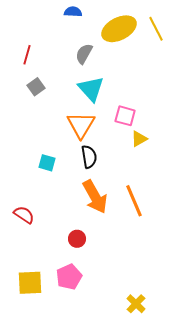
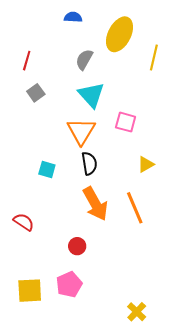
yellow ellipse: (119, 29) -> (120, 34), turned -36
yellow line: (156, 29) -> (154, 57), moved, turned 40
yellow triangle: (139, 139) -> (146, 164), moved

